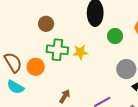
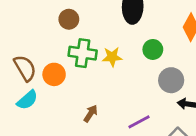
green circle: (115, 36) -> (153, 49), moved
cyan semicircle: (15, 87) -> (27, 100), turned -72

